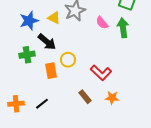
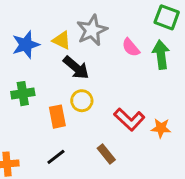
black arrow: (47, 42) -> (76, 68), moved
orange star: (112, 98) -> (161, 128), moved
black line: (42, 104) -> (56, 157), moved

